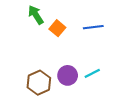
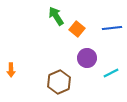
purple circle: (68, 75) -> (87, 58), moved

